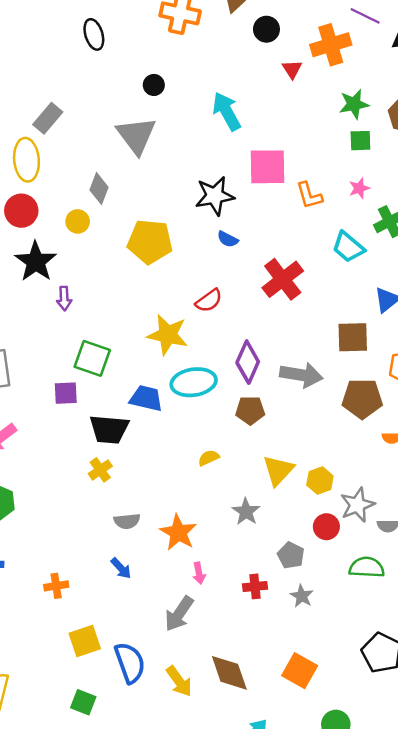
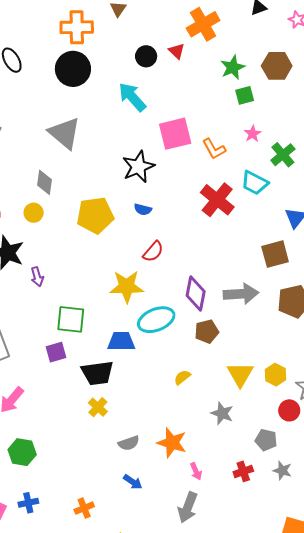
black circle: (266, 29) -> (146, 56), moved
black circle: (154, 85) -> (73, 69), moved, size x2.0
blue semicircle: (228, 239) -> (143, 209), moved
red cross: (283, 279) -> (217, 200), moved

